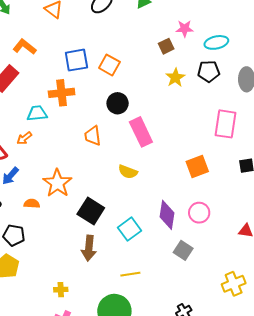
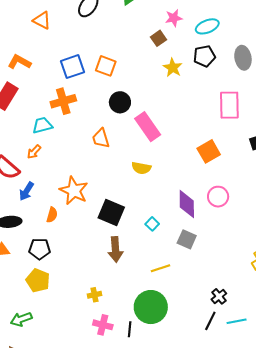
orange semicircle: (32, 204) -> (52, 215), turned 112
cyan square: (129, 229) -> (152, 224), size x0.6
gray square: (183, 250) -> (187, 239), moved

